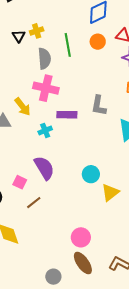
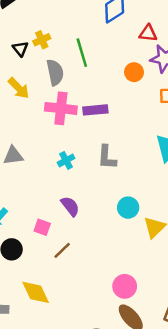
orange circle: (98, 42) -> (134, 72), moved
gray L-shape: (99, 106) -> (107, 157), moved
yellow arrow: (23, 107) -> (19, 88), moved
purple rectangle: (67, 115) -> (95, 110), moved
purple semicircle: (44, 168) -> (70, 206), size x0.7

